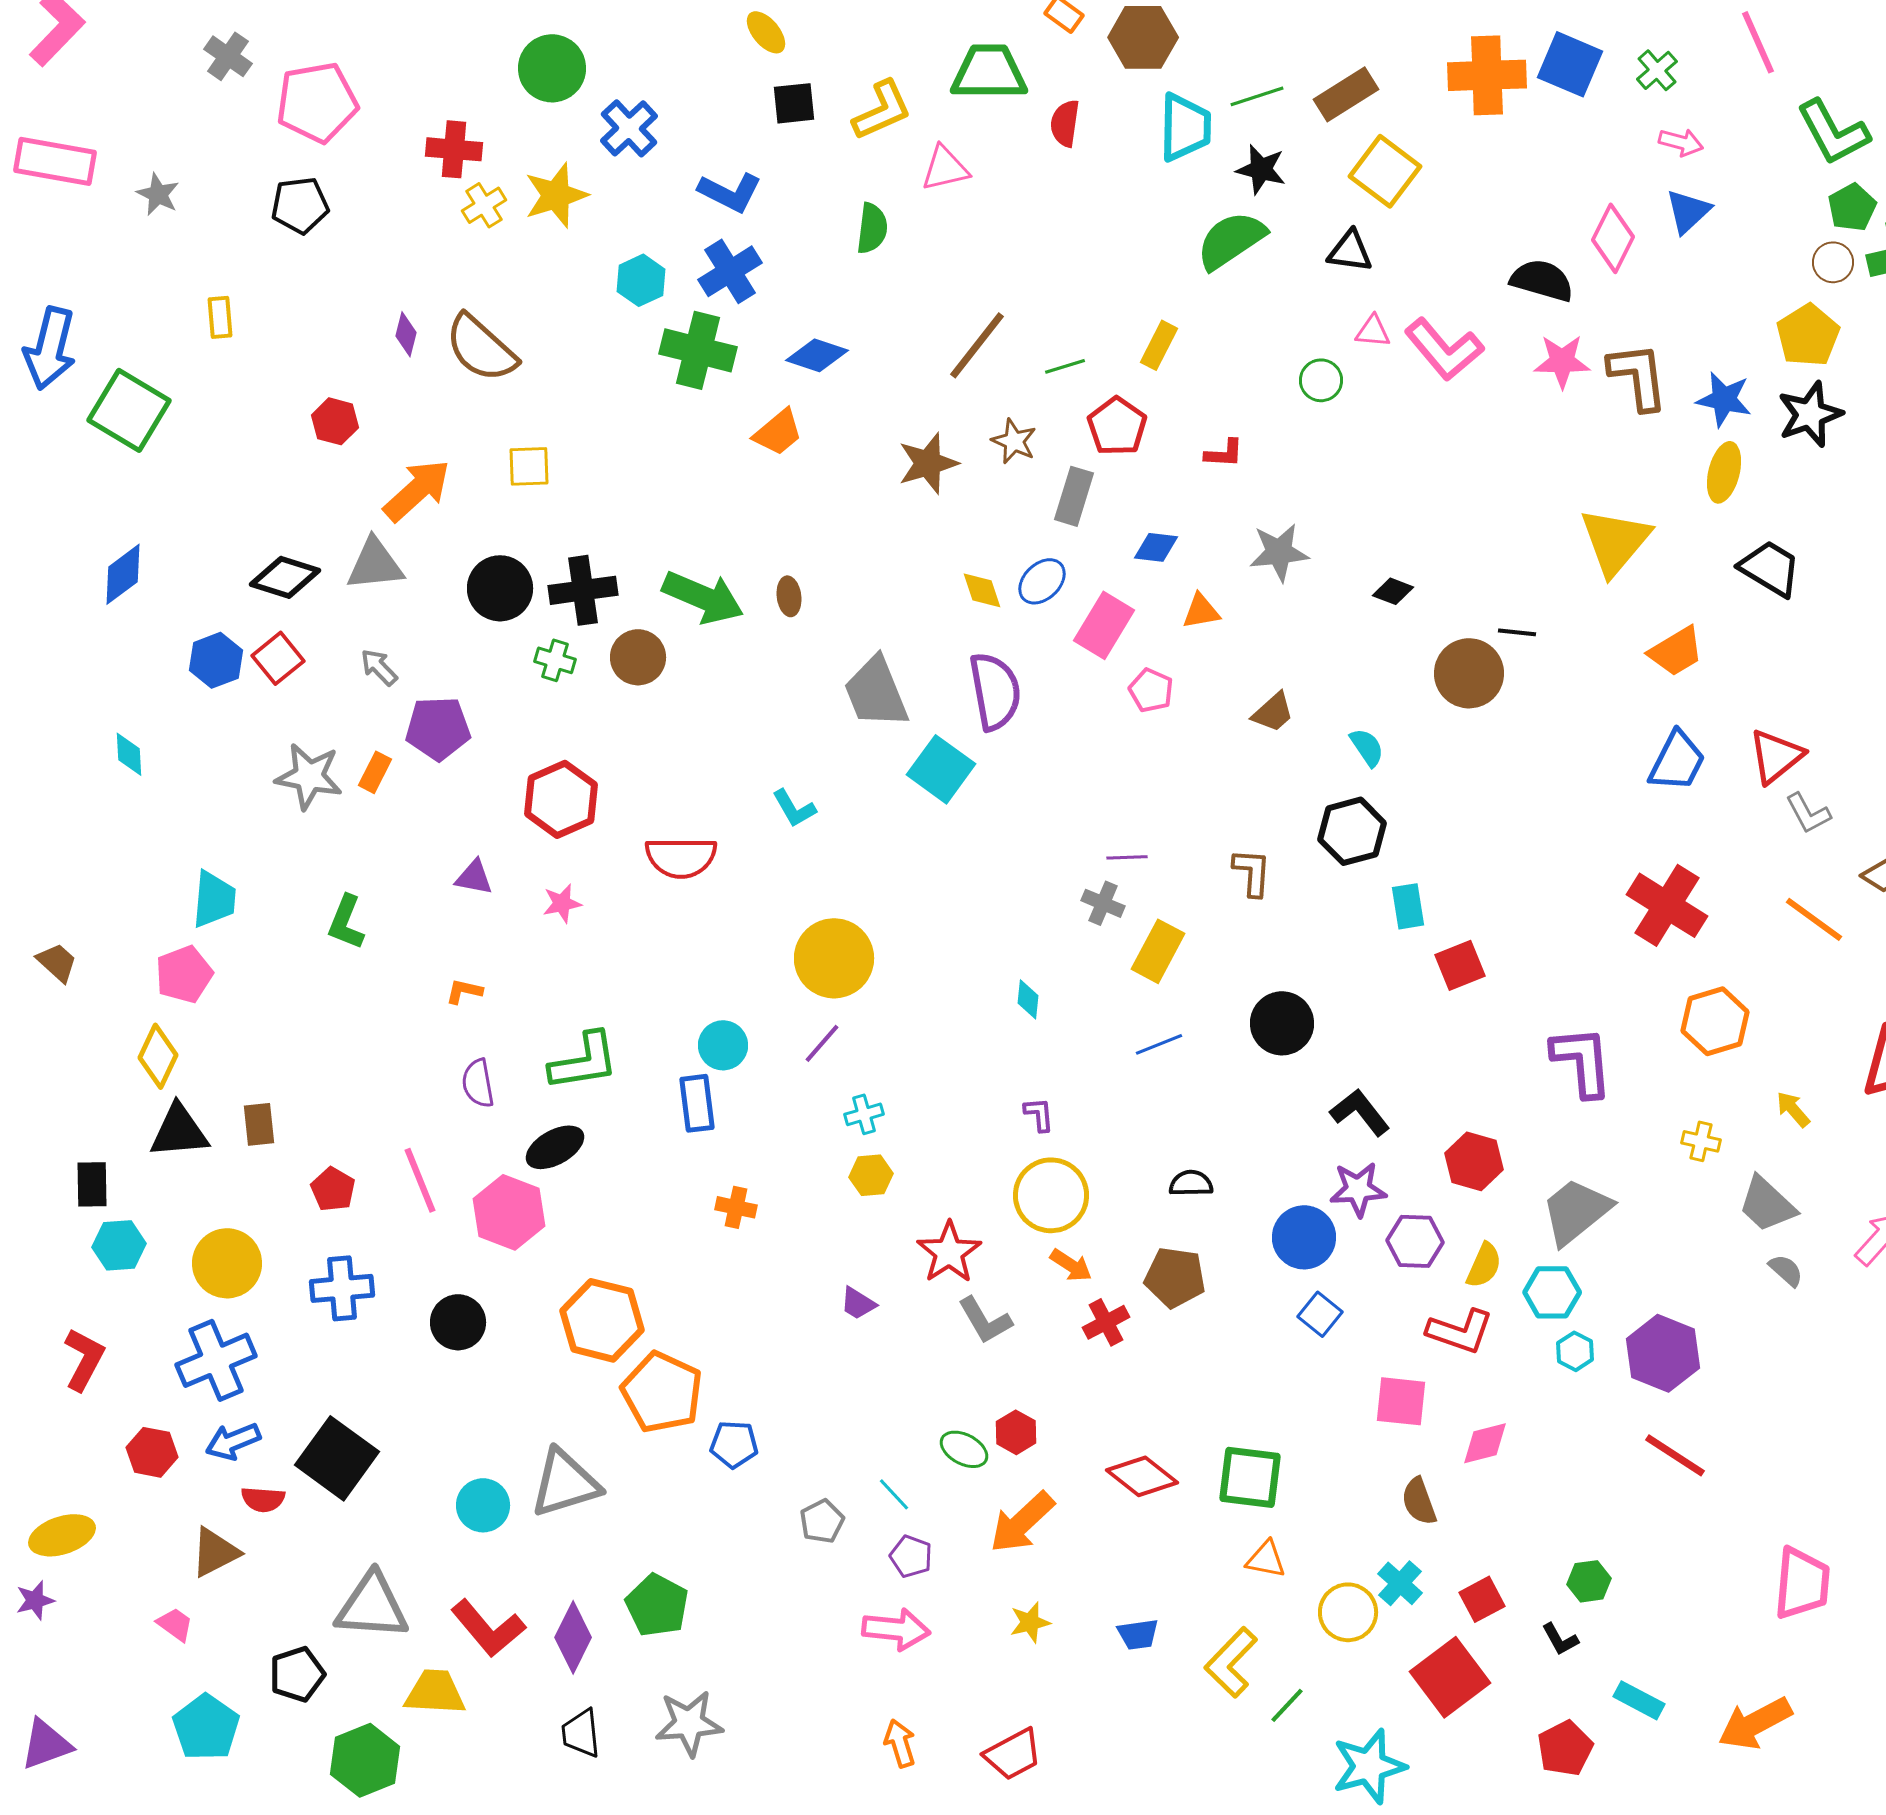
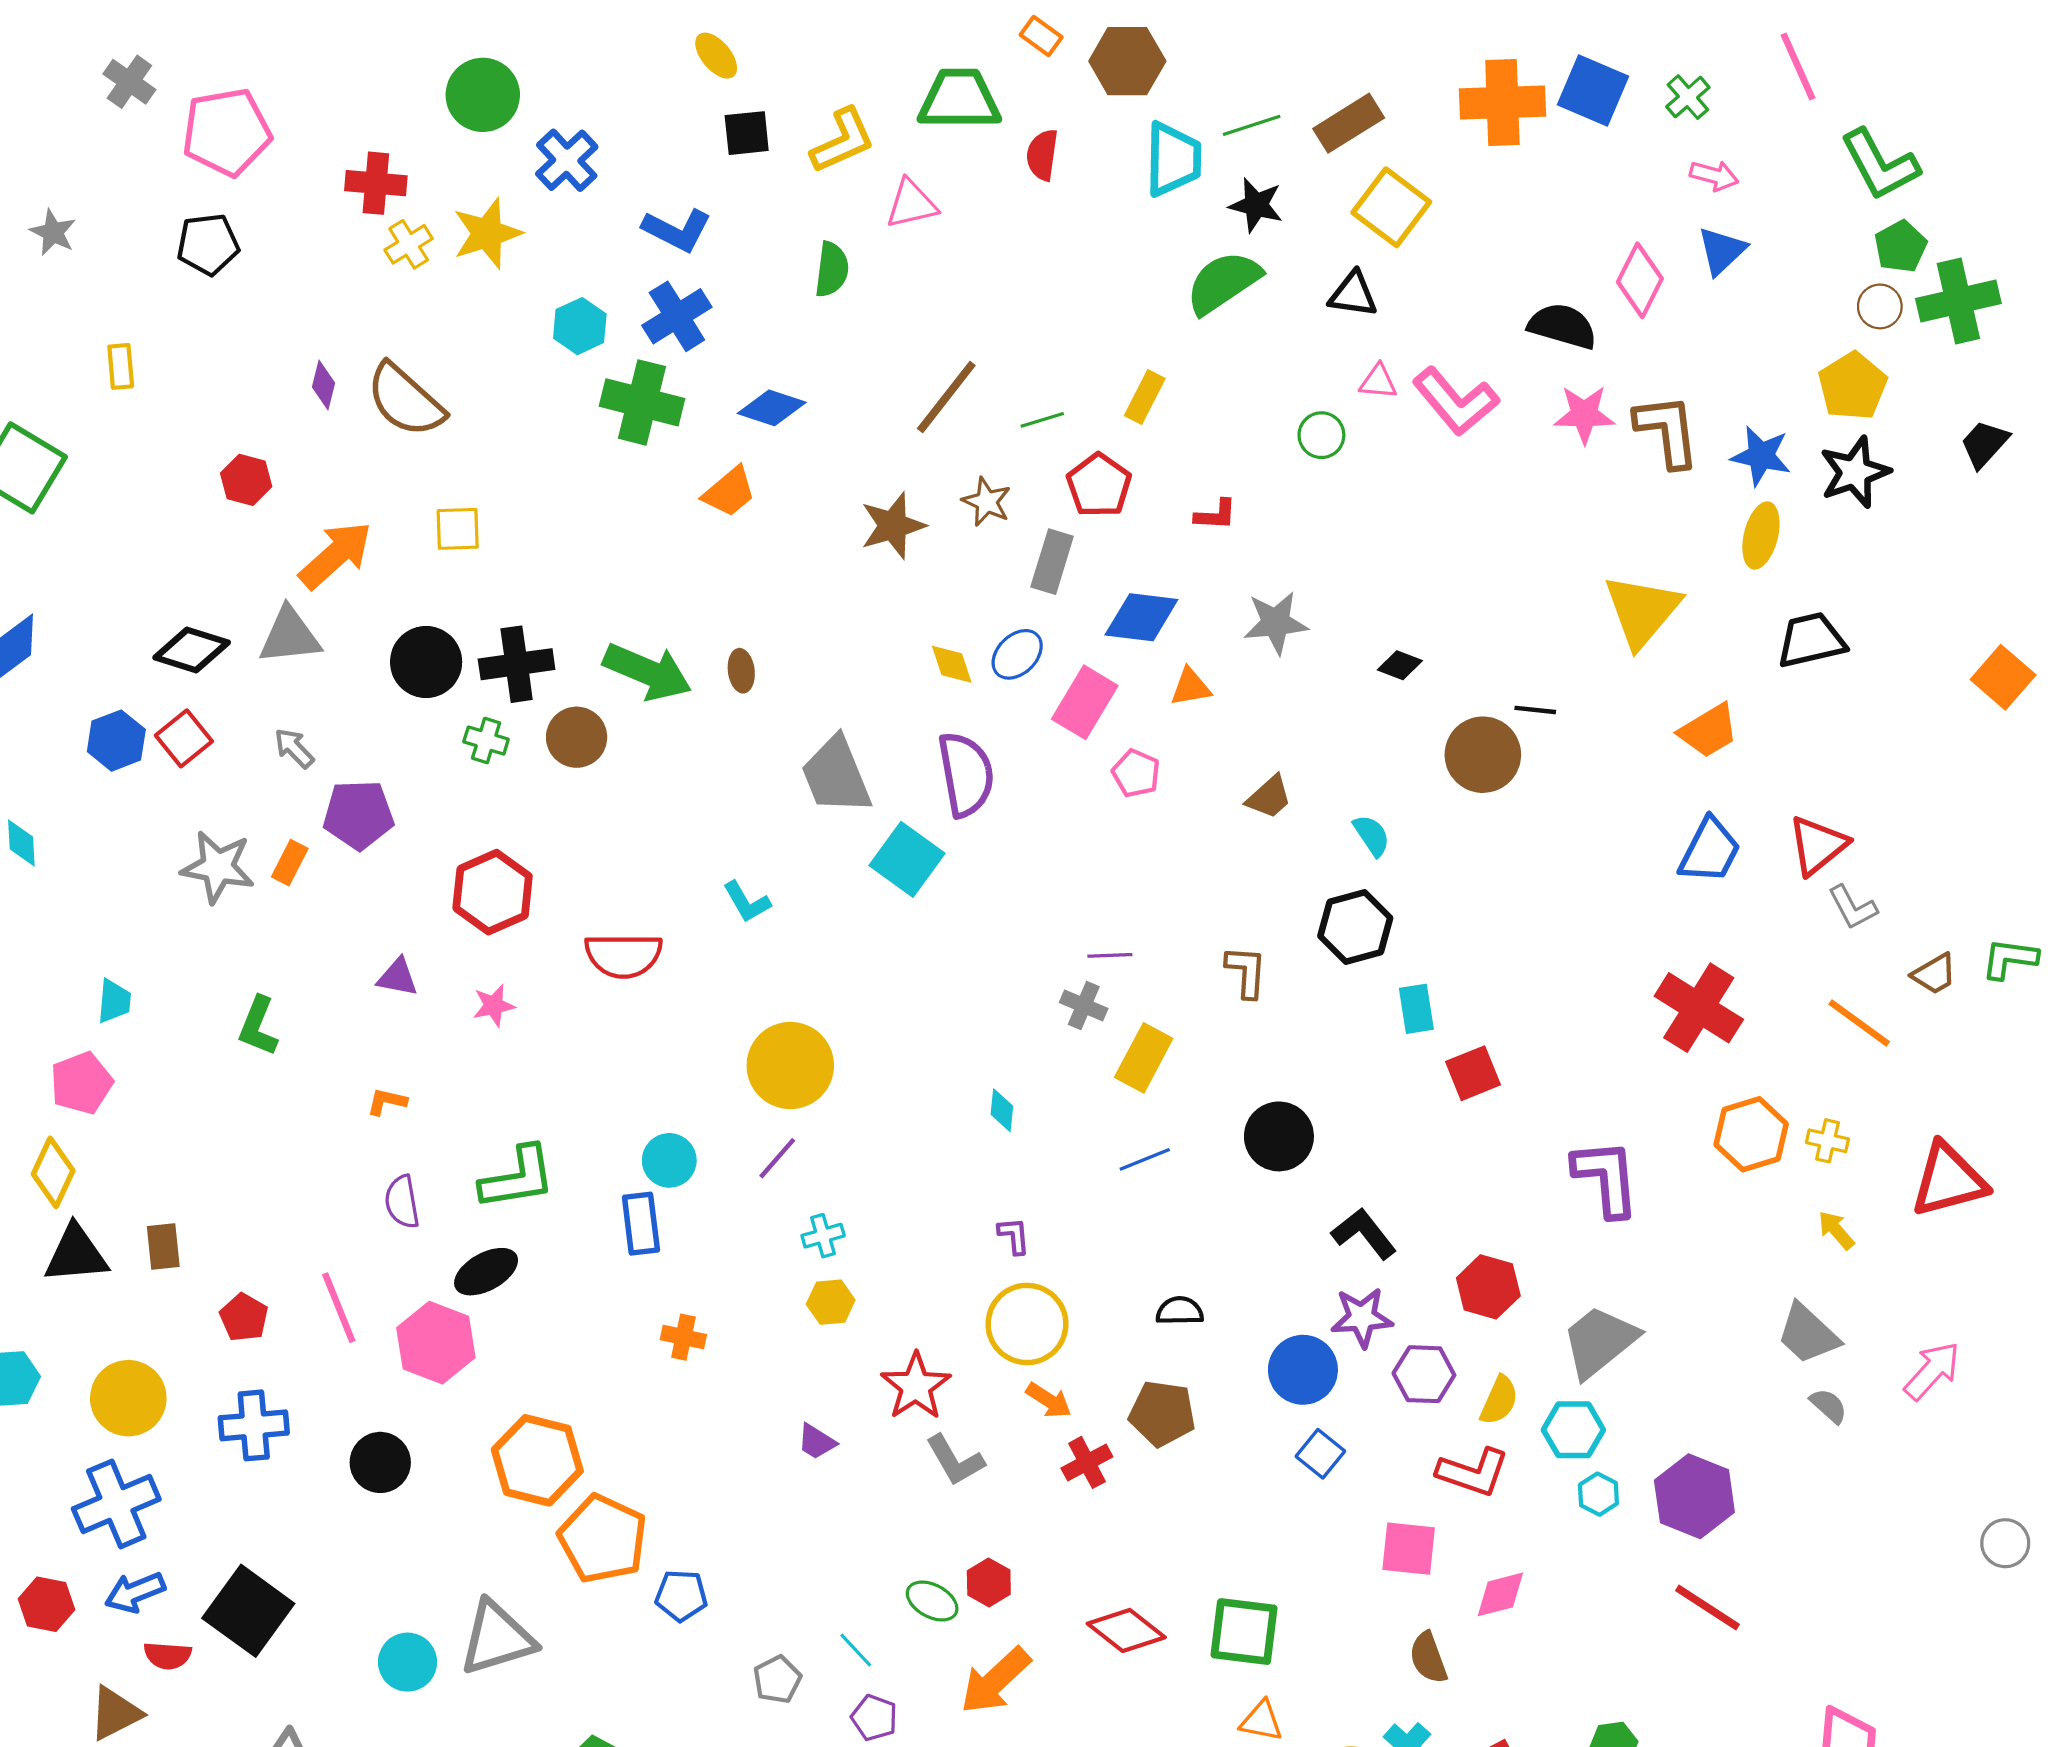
blue diamond: (1156, 547) -> (1141, 617), size x1.5
black trapezoid: (1770, 568) -> (1811, 640), turned -44
cyan trapezoid: (214, 899) -> (114, 1001), size x0.7
yellow cross: (1701, 1141) -> (1827, 1141), moved

